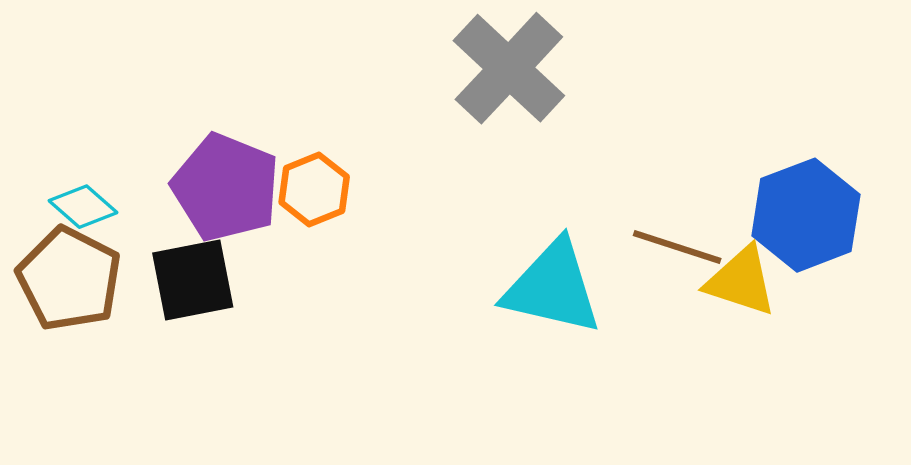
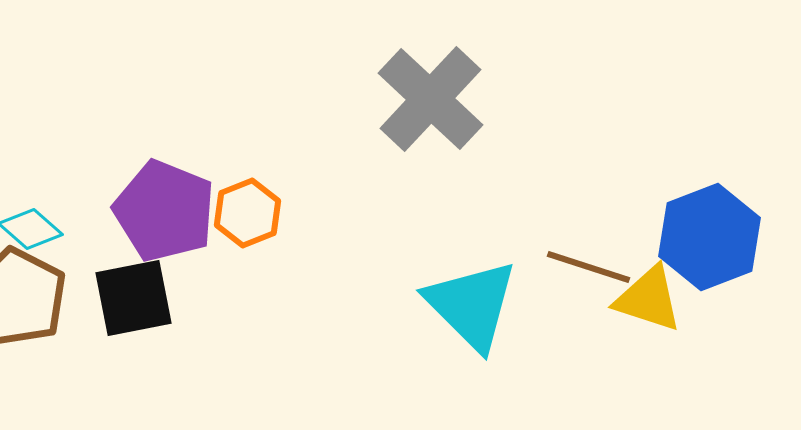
cyan triangle: (553, 287) -> (472, 305), turned 32

